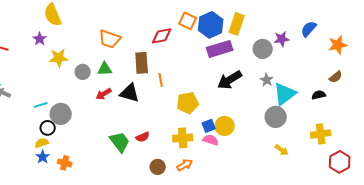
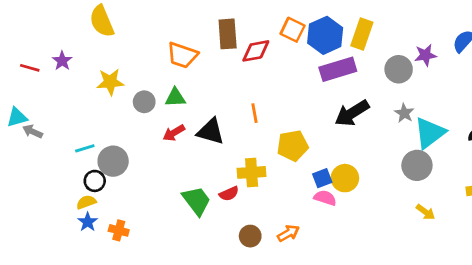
purple star: (40, 39) -> (62, 61), moved
brown rectangle: (142, 63) -> (228, 34), moved
yellow cross: (183, 138) -> (252, 172), moved

